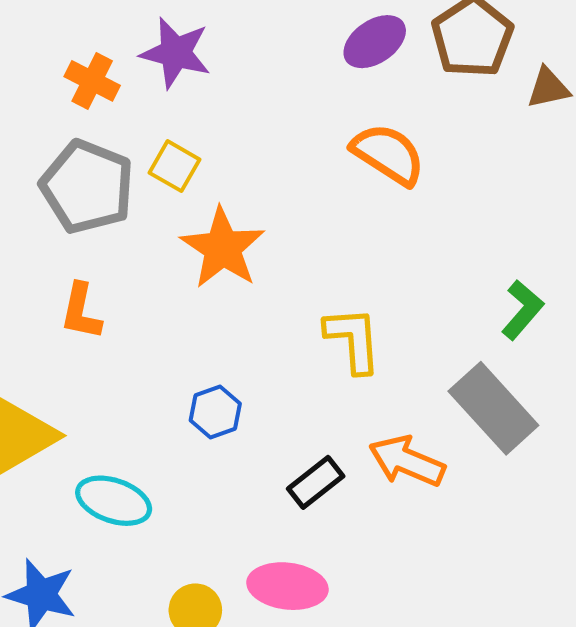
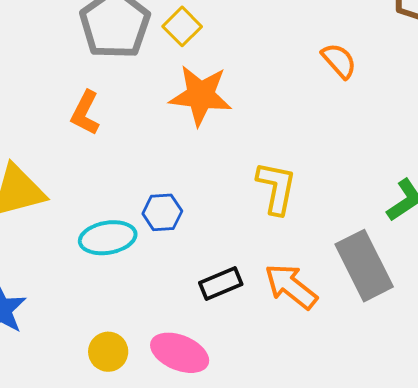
orange semicircle: (388, 154) -> (339, 61), size x0.7
orange star: (223, 248) -> (201, 95), turned 30
cyan ellipse: (114, 501) -> (108, 238), moved, turned -44

